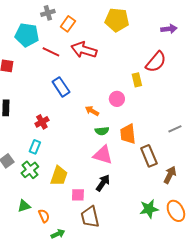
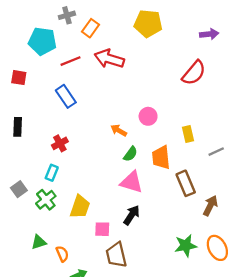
red line: (51, 52) -> (71, 61), turned -48
yellow rectangle: (137, 80) -> (188, 134), moved
blue rectangle: (61, 87) -> (66, 96), moved
green semicircle: (102, 131) -> (130, 154), turned -48

